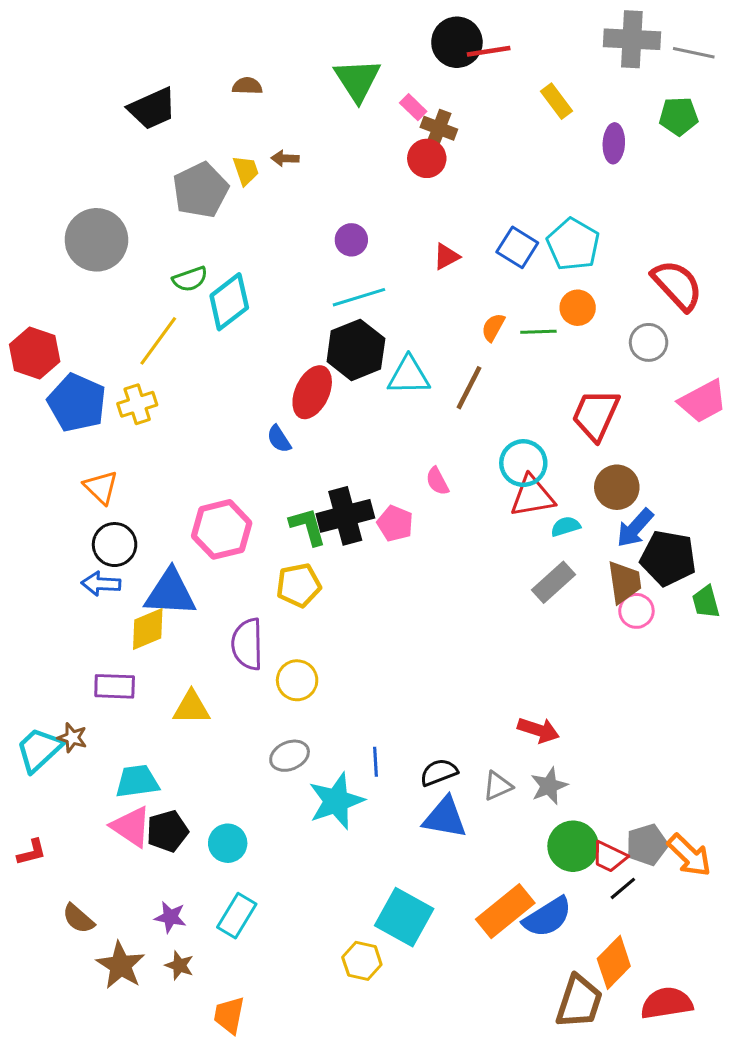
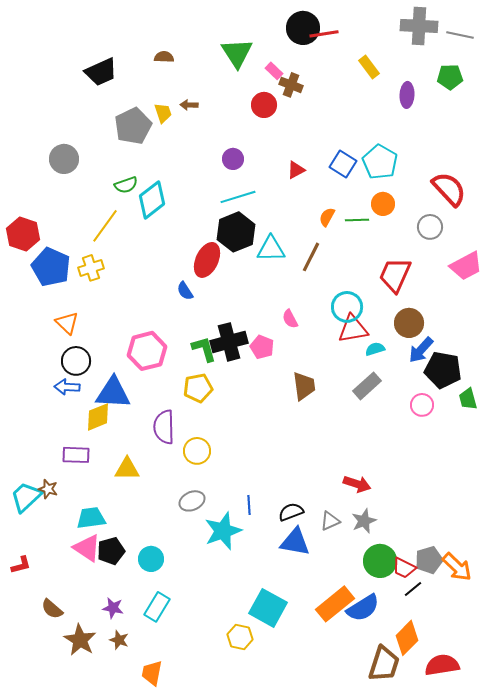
red circle: (427, 158) -> (264, 105), moved
gray circle: (96, 240) -> (64, 159), size x0.7
brown trapezoid: (624, 582) -> (304, 386), moved

